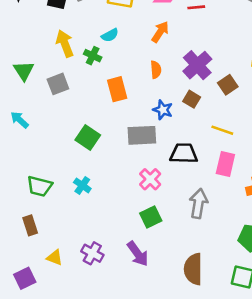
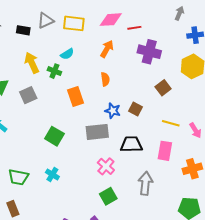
purple cross: (197, 65) -> (149, 52), moved, turned -30
brown square: (192, 99) -> (136, 109), moved
yellow line: (222, 130) -> (171, 123), moved

